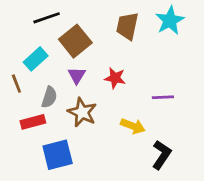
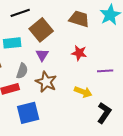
brown trapezoid: (127, 26) -> (79, 19), turned 95
cyan rectangle: (36, 59) -> (12, 43), turned 36
red star: (115, 78) -> (79, 53), moved

